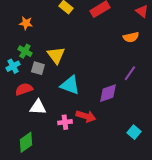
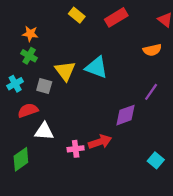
green cross: (25, 51) -> (29, 56), moved
cyan triangle: (70, 85) -> (96, 67), moved
red arrow: (86, 116) -> (100, 142), turned -36
green diamond: (26, 142) -> (21, 159), moved

